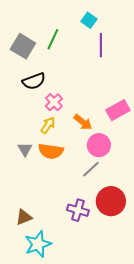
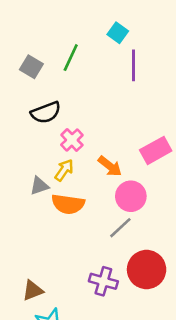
gray square: (23, 46) -> (31, 67), size x0.7
gray triangle: (25, 149) -> (39, 186), moved, turned 42

